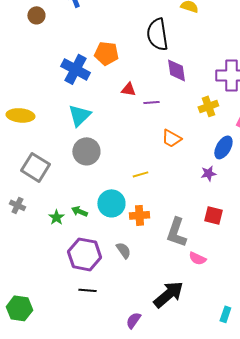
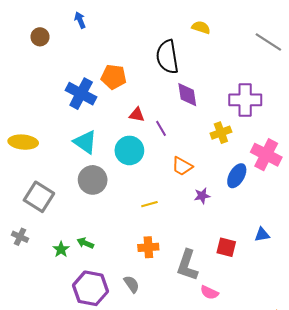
purple line: (151, 102) -> (161, 128), turned 63
cyan triangle: (79, 115) -> (85, 142), turned -40
purple star: (208, 173) -> (202, 196), moved
cyan circle: (111, 203) -> (129, 150), moved

